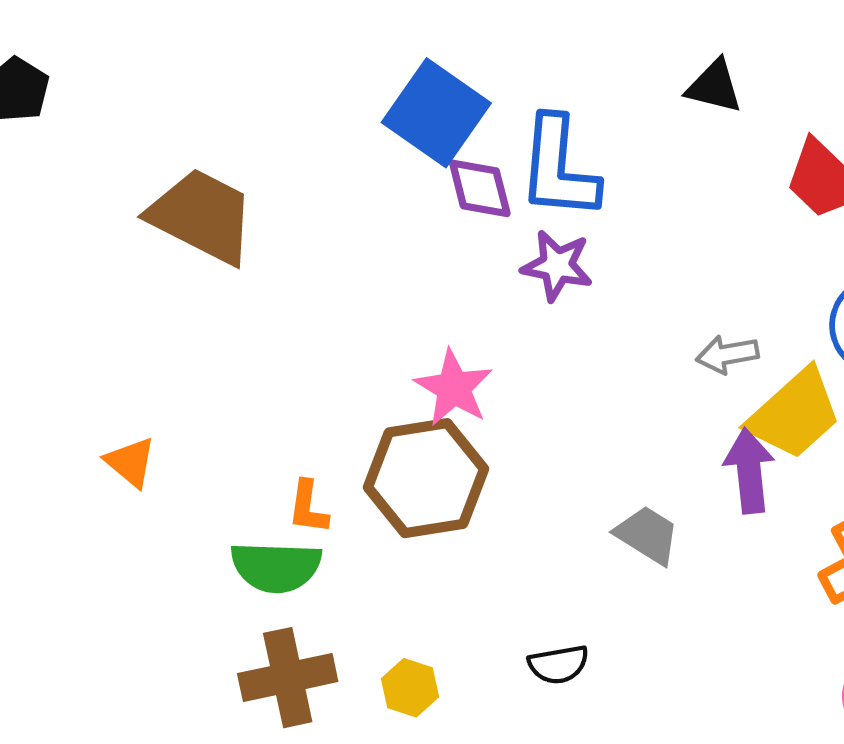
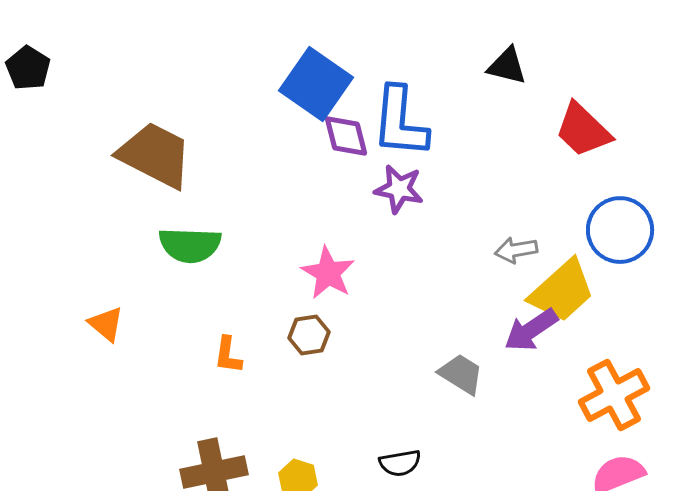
purple arrow: (749, 471) -> (531, 330), turned -118
brown hexagon: (426, 478) -> (309, 335), size x0.5
green semicircle: (276, 567) -> (190, 245), moved

